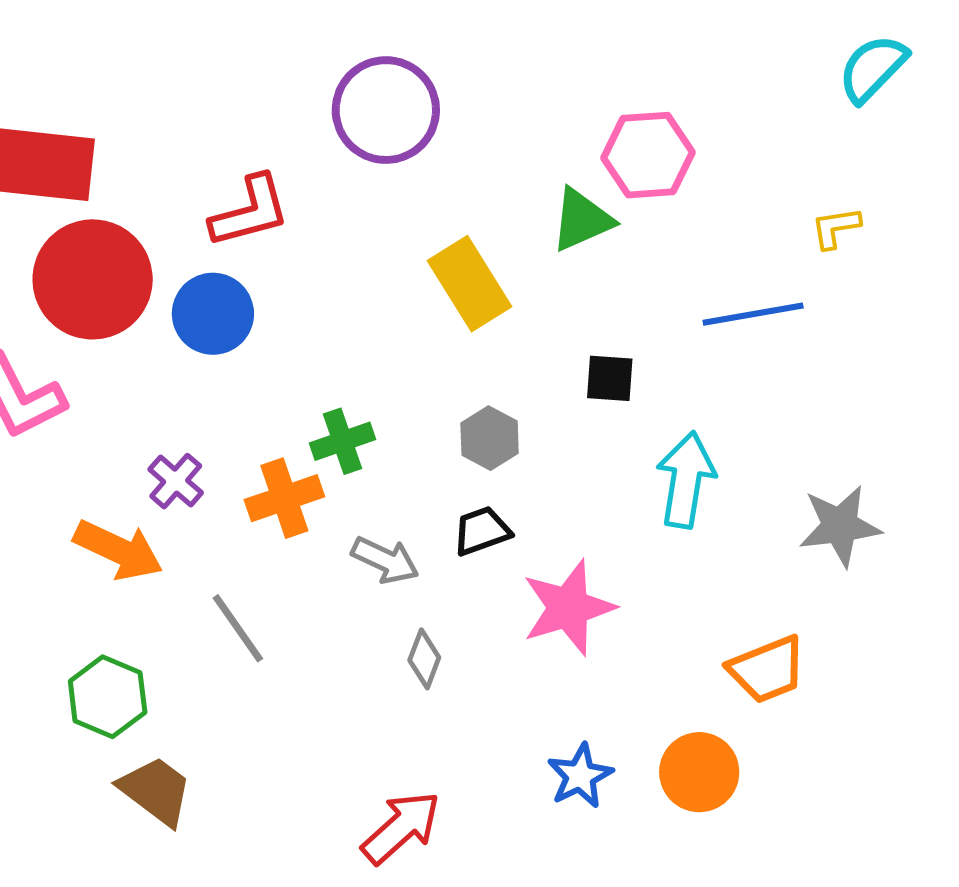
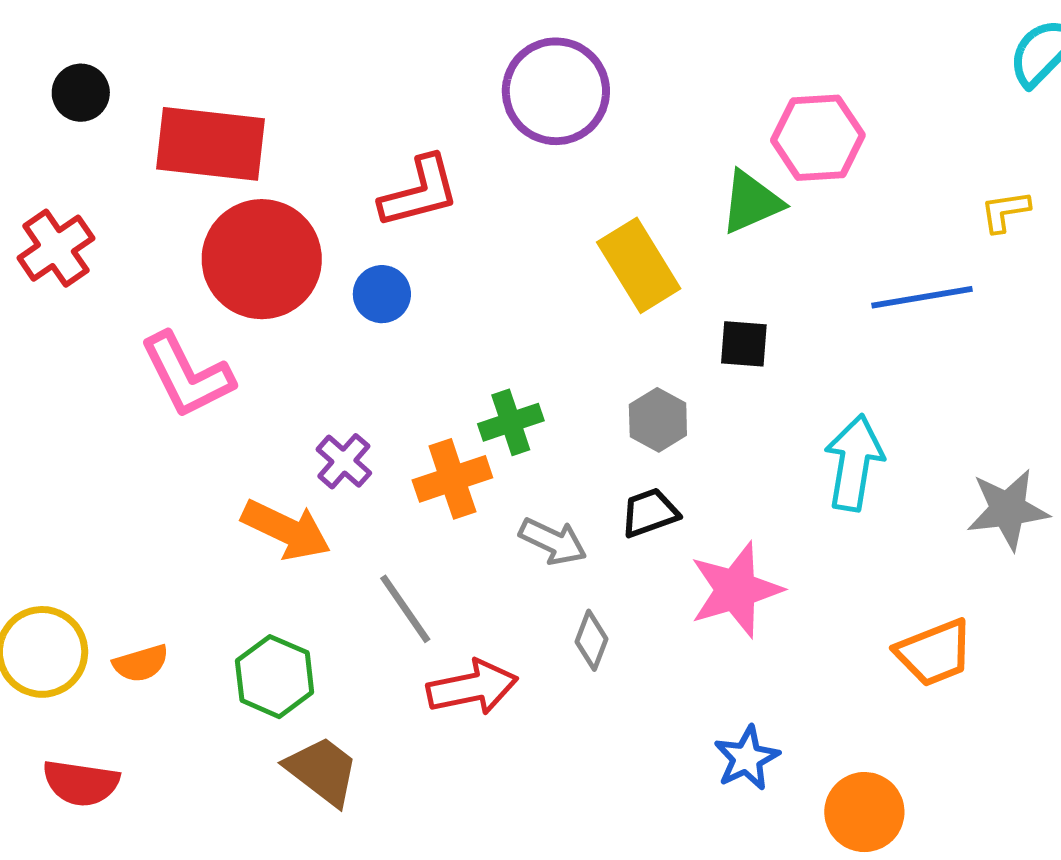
blue circle: (213, 314) -> (382, 294), size x0.7
black square: (610, 378) -> (744, 344), moved
orange circle: (699, 772) -> (864, 812), moved
red arrow: (401, 827) -> (472, 687), moved, turned 30

